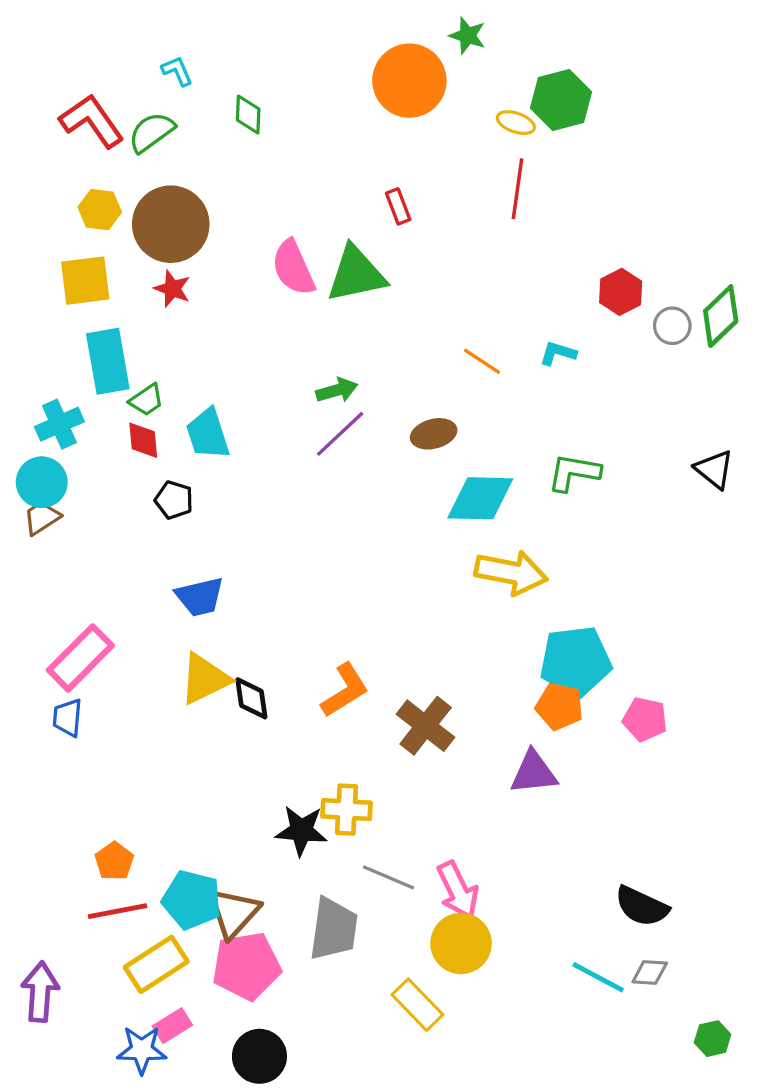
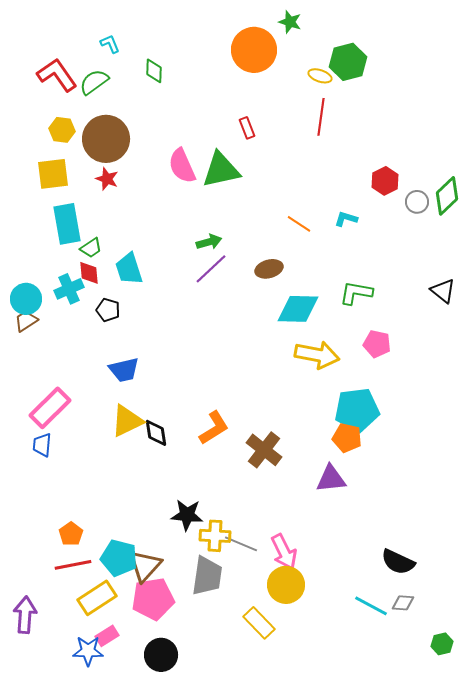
cyan cross: (59, 424) -> (69, 289), moved
pink pentagon: (645, 719) -> (377, 344), moved
yellow cross: (347, 810) -> (215, 536), moved

